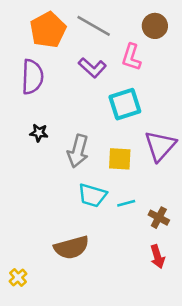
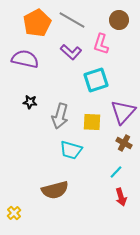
purple semicircle: (32, 77) -> (25, 59), turned -80
cyan line: (126, 203) -> (116, 172), moved, turned -32
brown cross: (159, 218) -> (124, 143), moved

